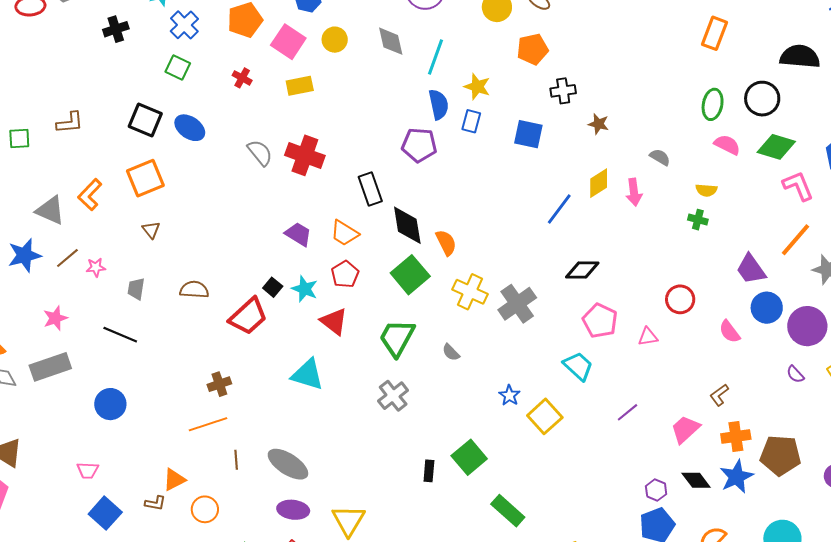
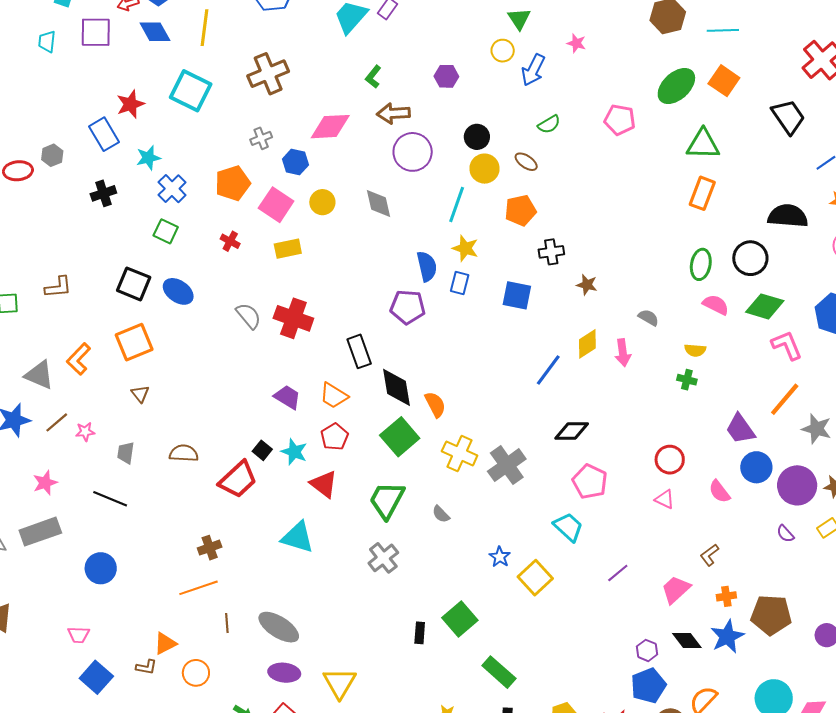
cyan line: (436, 57) -> (457, 204), moved
pink triangle: (648, 337) -> (665, 499), moved, turned 35
orange cross: (736, 437) -> (726, 596), size x0.7

